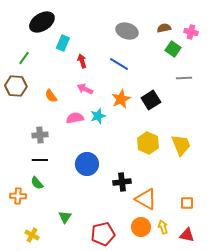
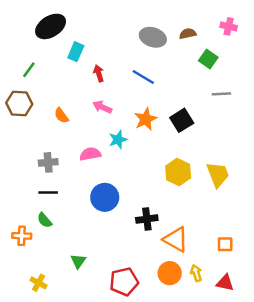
brown semicircle: (164, 28) -> (188, 34), moved
pink cross: (191, 32) -> (229, 26), moved
pink semicircle: (75, 118) -> (90, 154), moved

